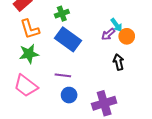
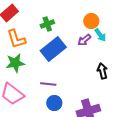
purple arrow: (108, 34) -> (84, 40), moved
orange circle: (127, 36) -> (91, 21), moved
blue rectangle: (68, 39) -> (53, 49), turned -75

